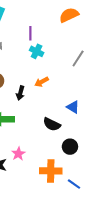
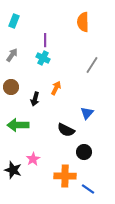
orange semicircle: (69, 15) -> (83, 22), turned -66
cyan cross: (37, 51) -> (43, 58), moved
orange arrow: (42, 82) -> (56, 88), turned 144
blue triangle: (73, 107) -> (87, 113), turned 40

